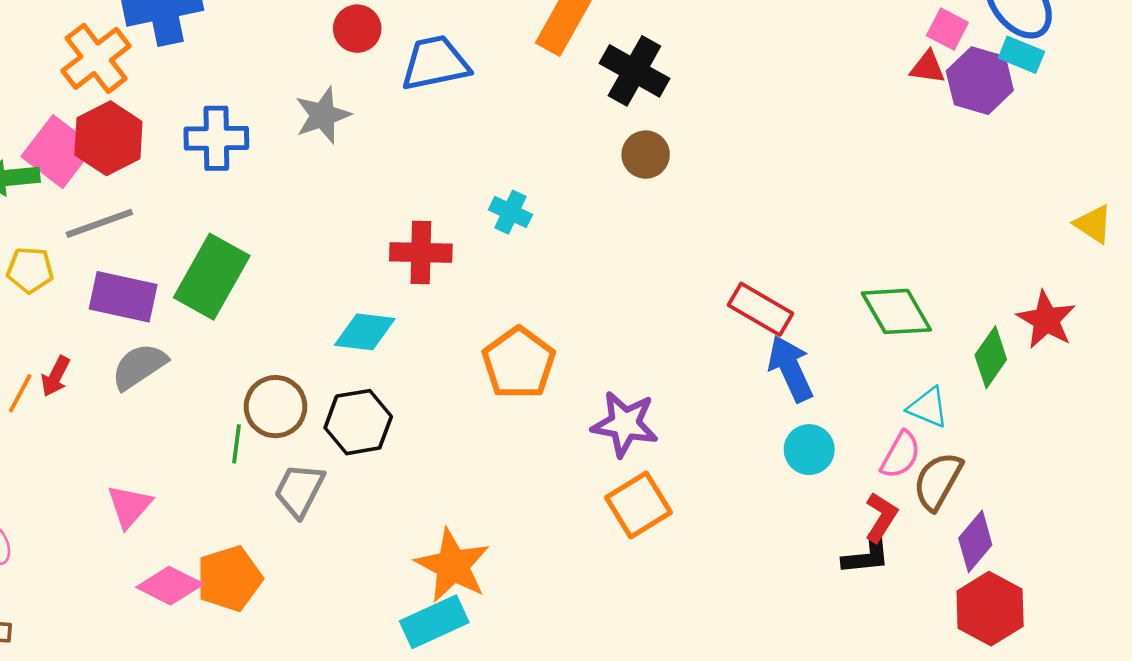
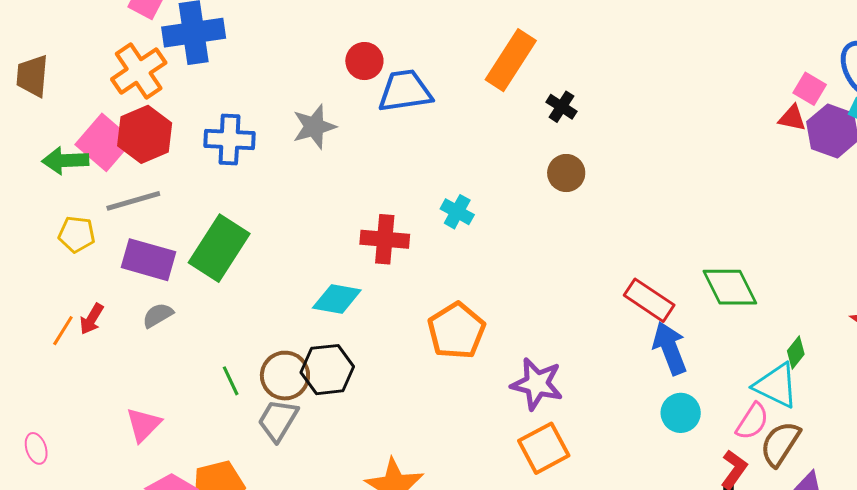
red circle: (357, 29) -> (364, 61), moved
black cross: (634, 71) -> (561, 107), size x0.6
green diamond: (896, 311) -> (730, 287), moved
green diamond: (991, 357) -> (796, 352), moved, size x0.7
gray semicircle: (139, 366) -> (158, 315), size x0.7
brown circle: (276, 407) -> (285, 376), moved
cyan triangle: (928, 408) -> (776, 386), size x1.4
green line: (237, 444) -> (231, 381), turned -36

